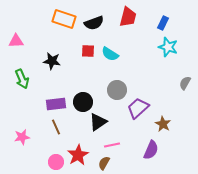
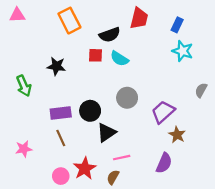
orange rectangle: (64, 19) -> (69, 21), turned 45
black semicircle: (94, 23) -> (110, 35), moved
pink triangle: (16, 41) -> (17, 15), moved
purple trapezoid: (138, 108) -> (163, 112), moved

